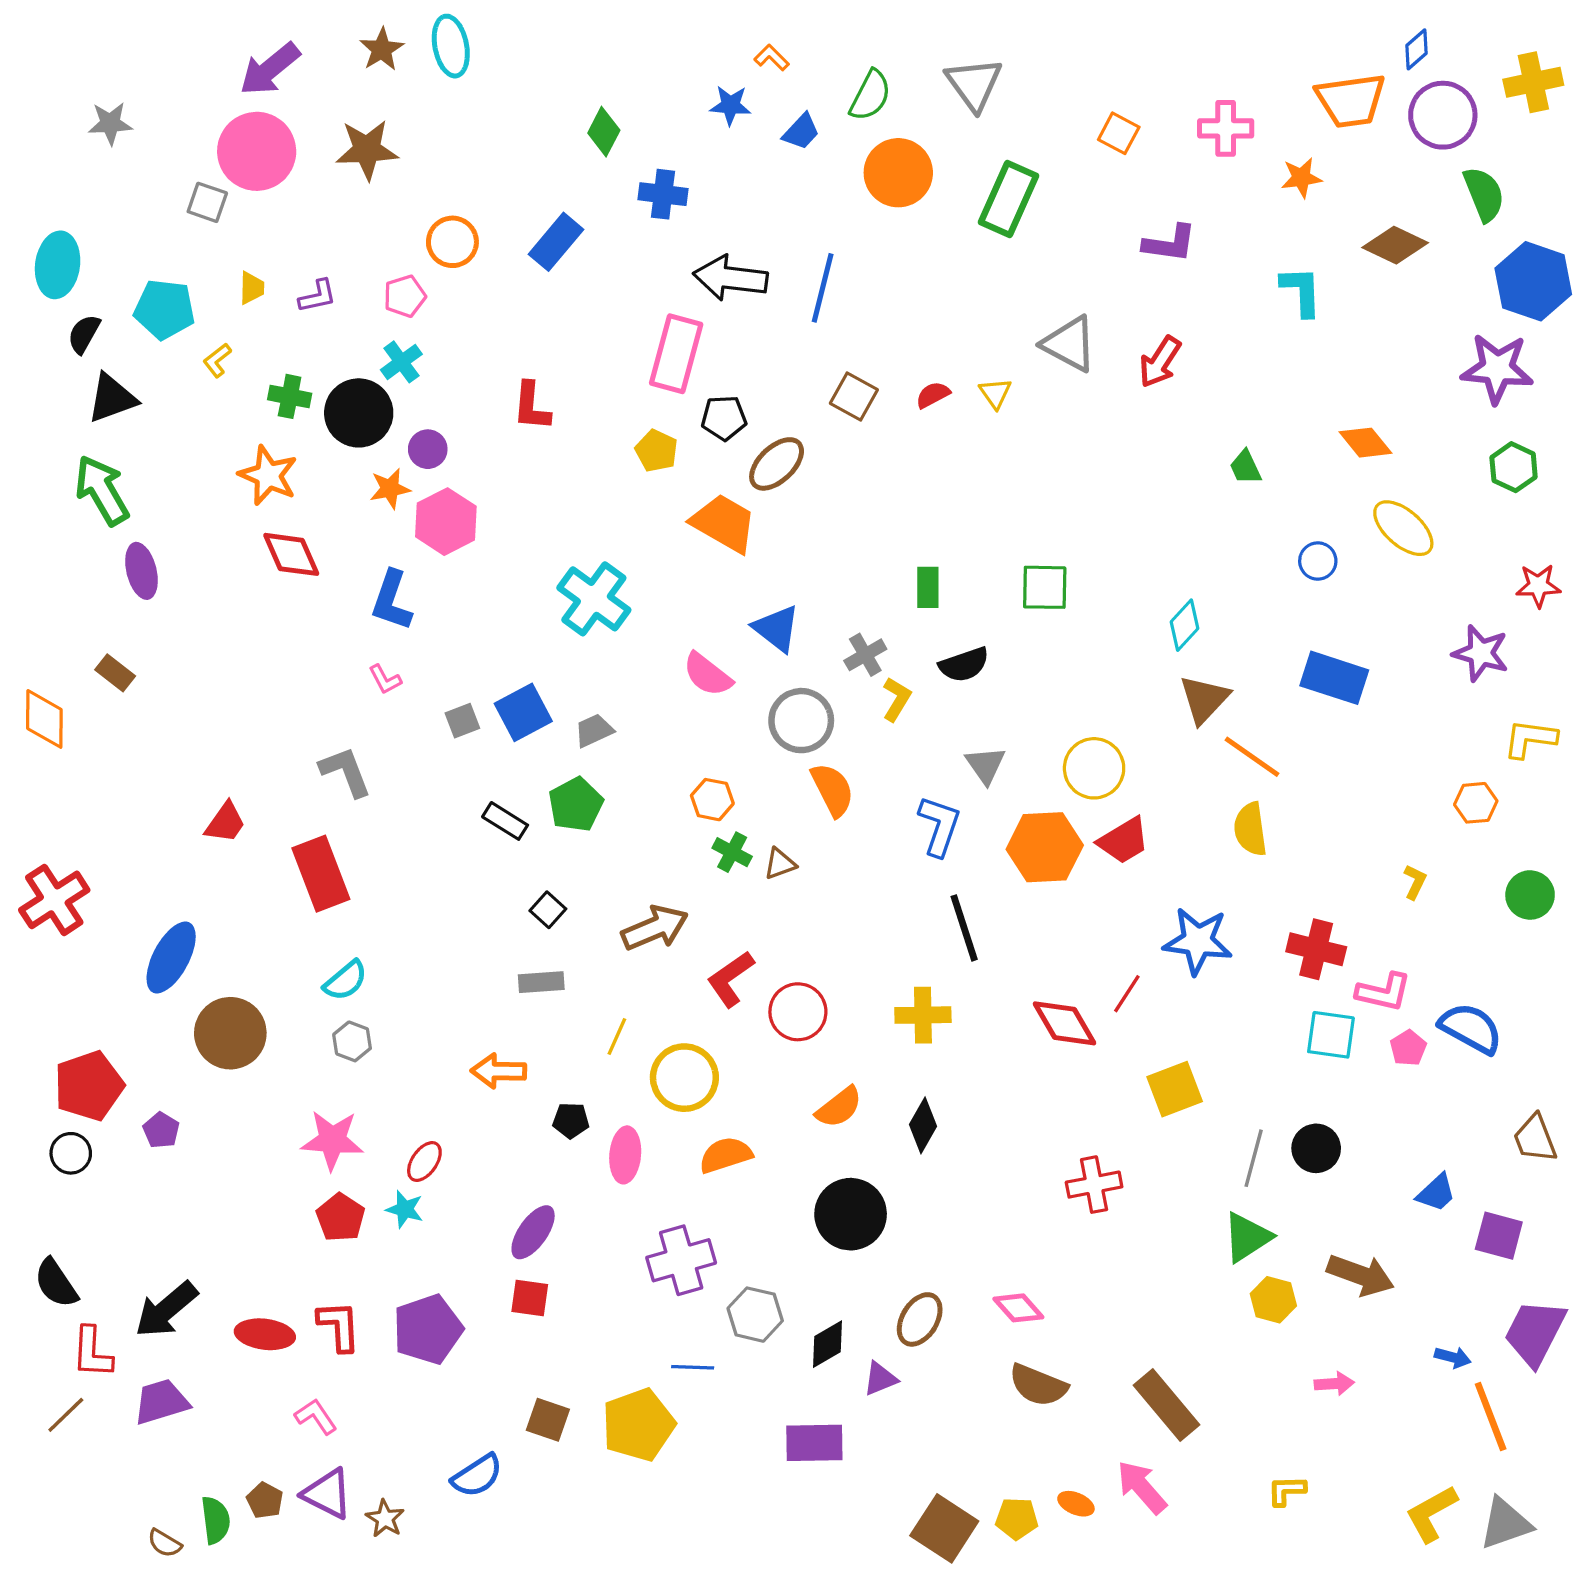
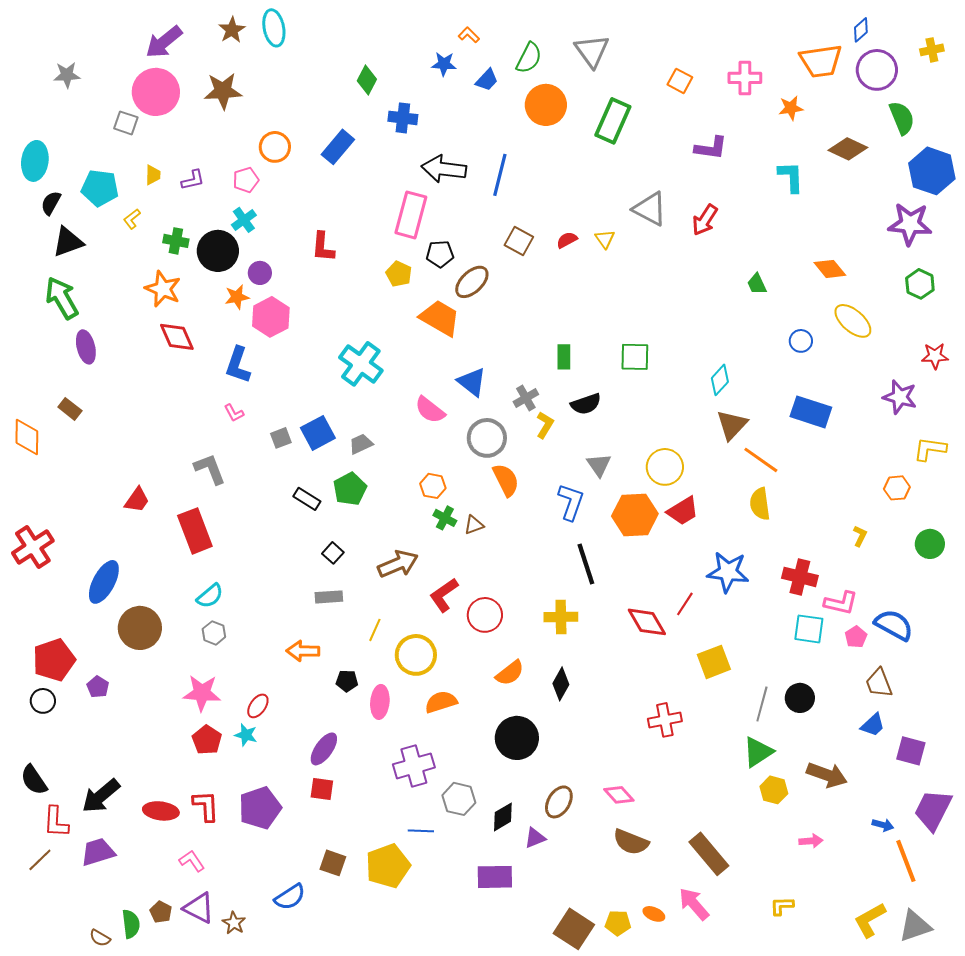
yellow cross: (1533, 82) -> (932, 50), size x0.7
brown trapezoid: (1535, 1138) -> (879, 683), moved

